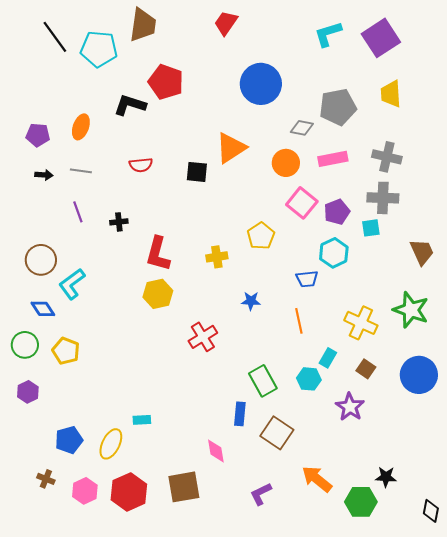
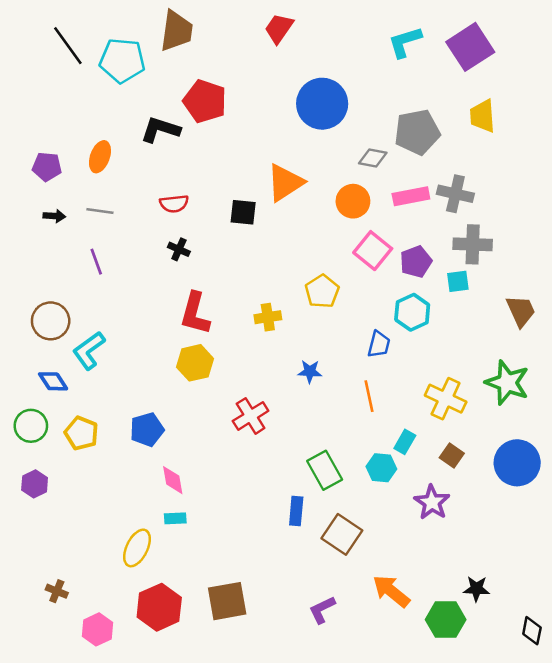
gray cross: (387, 157) -> (455, 194), moved
black cross: (119, 222) -> (179, 249), moved, turned 30
blue trapezoid: (307, 279) -> (379, 344), turned -70
blue pentagon: (69, 440) -> (147, 429), moved
pink diamond: (216, 451) -> (173, 480), moved
pink hexagon: (85, 491) -> (97, 629), moved

